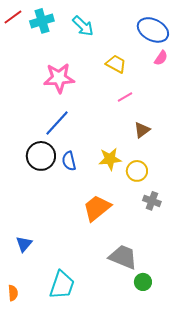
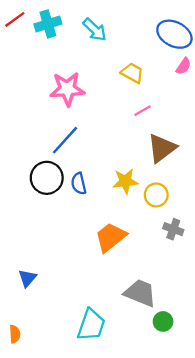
brown triangle: (142, 130) -> (162, 148), size x1.6
cyan trapezoid: (62, 285) -> (91, 325), moved

